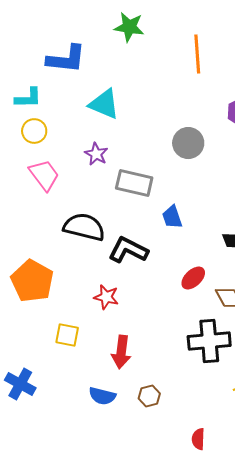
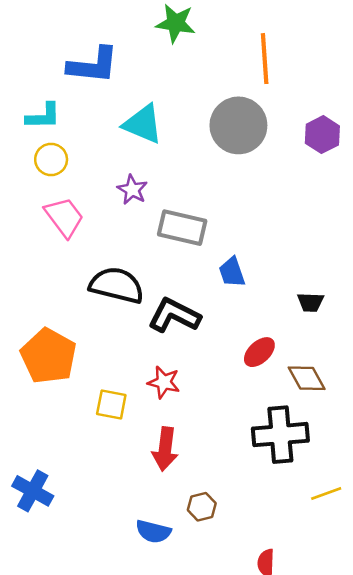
gray circle: (188, 143) -> (238, 125), moved, size x1.4
red star: (106, 297) -> (164, 382), moved
yellow square: (67, 335) -> (111, 404), moved
blue semicircle: (102, 396) -> (153, 532), moved

